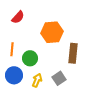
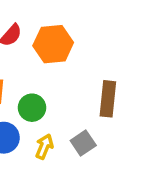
orange hexagon: (52, 32) -> (53, 44), moved

